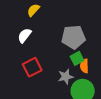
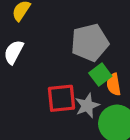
red square: (32, 67) -> (61, 98), moved, turned 30

